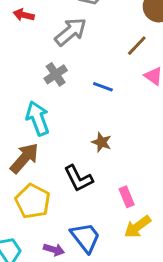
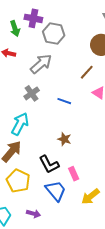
cyan arrow: (38, 118) -> (20, 124), turned 50
pink rectangle: (127, 197) -> (74, 174), moved
blue trapezoid: (85, 237) -> (56, 191), moved

